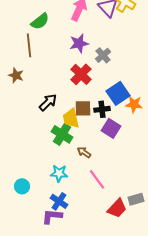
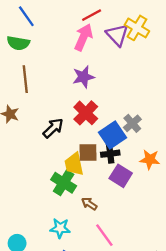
green semicircle: (40, 21) -> (18, 43), moved, turned 48
gray cross: (103, 55) -> (132, 123), moved
blue square: (118, 93) -> (113, 135), moved
black arrow: (48, 102) -> (53, 128), moved
orange star: (134, 104) -> (150, 159), moved

